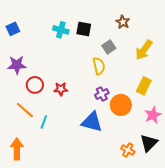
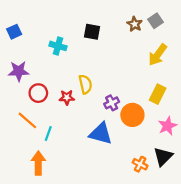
cyan cross: (61, 30) -> (58, 46), moved
gray square: (109, 47) -> (155, 21), moved
yellow semicircle: (99, 66) -> (85, 84), moved
orange arrow: (17, 149) -> (38, 163), moved

